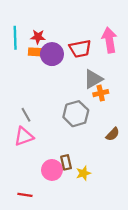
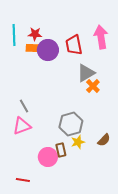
red trapezoid: (80, 49) -> (74, 45), turned 90
orange cross: (101, 93) -> (93, 86), turned -32
gray hexagon: (76, 114) -> (71, 124), moved
brown semicircle: (113, 134) -> (104, 140), moved
yellow star: (83, 173) -> (78, 142), moved

